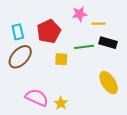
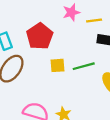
green line: (84, 47) -> (84, 66), moved

